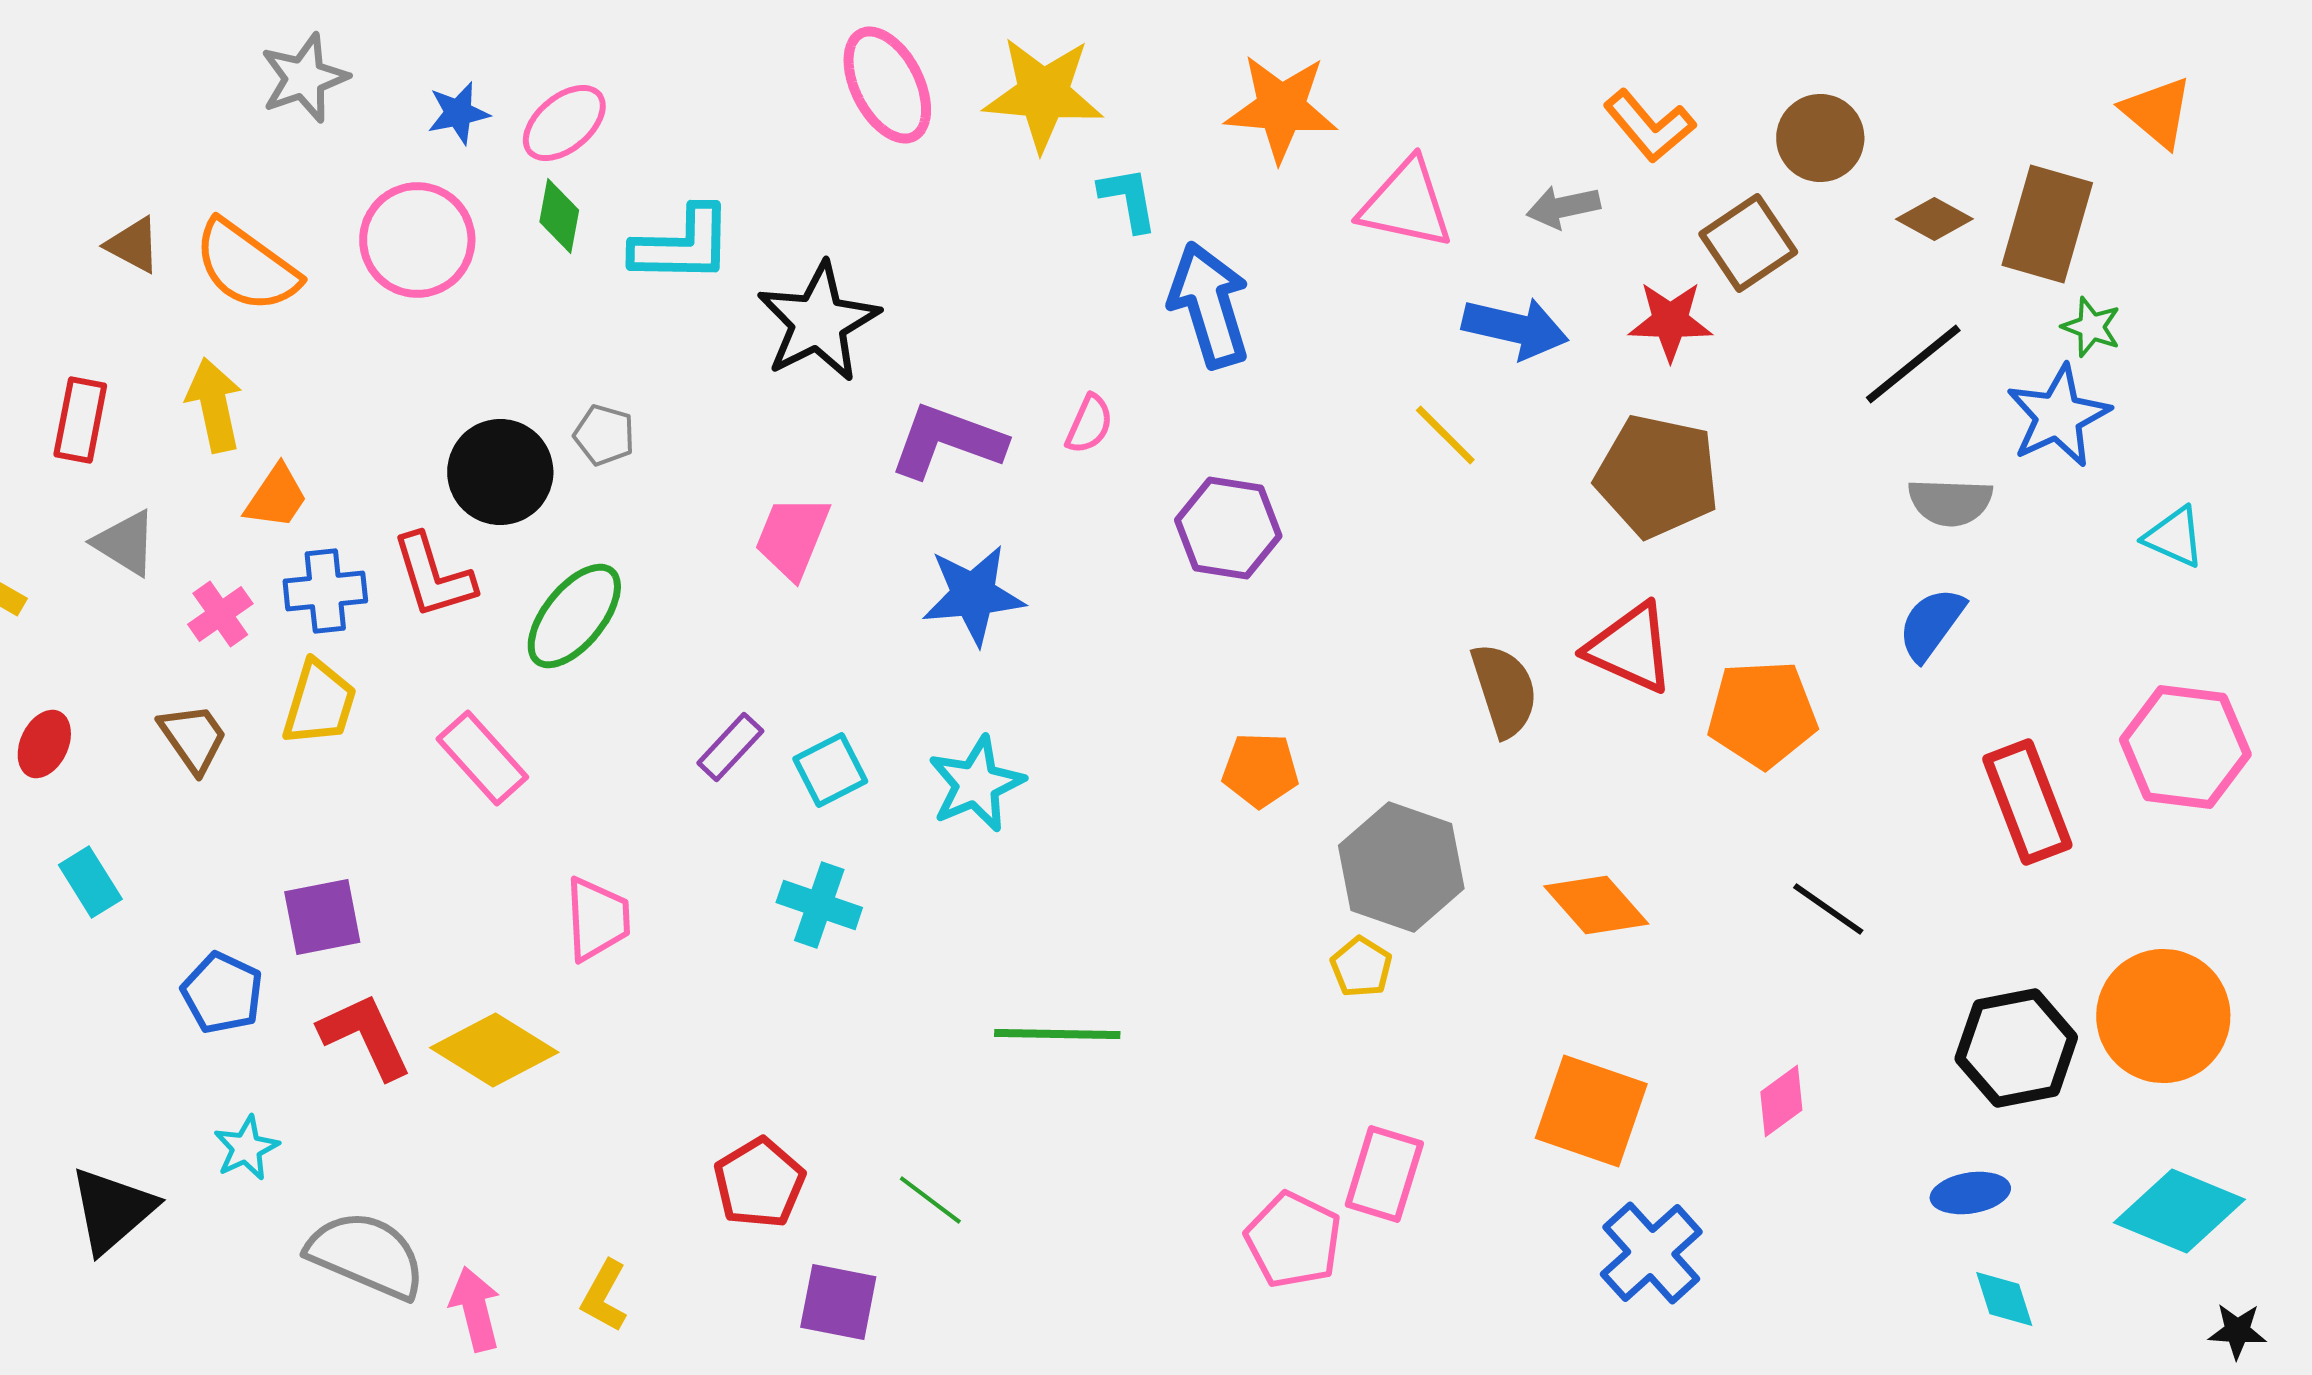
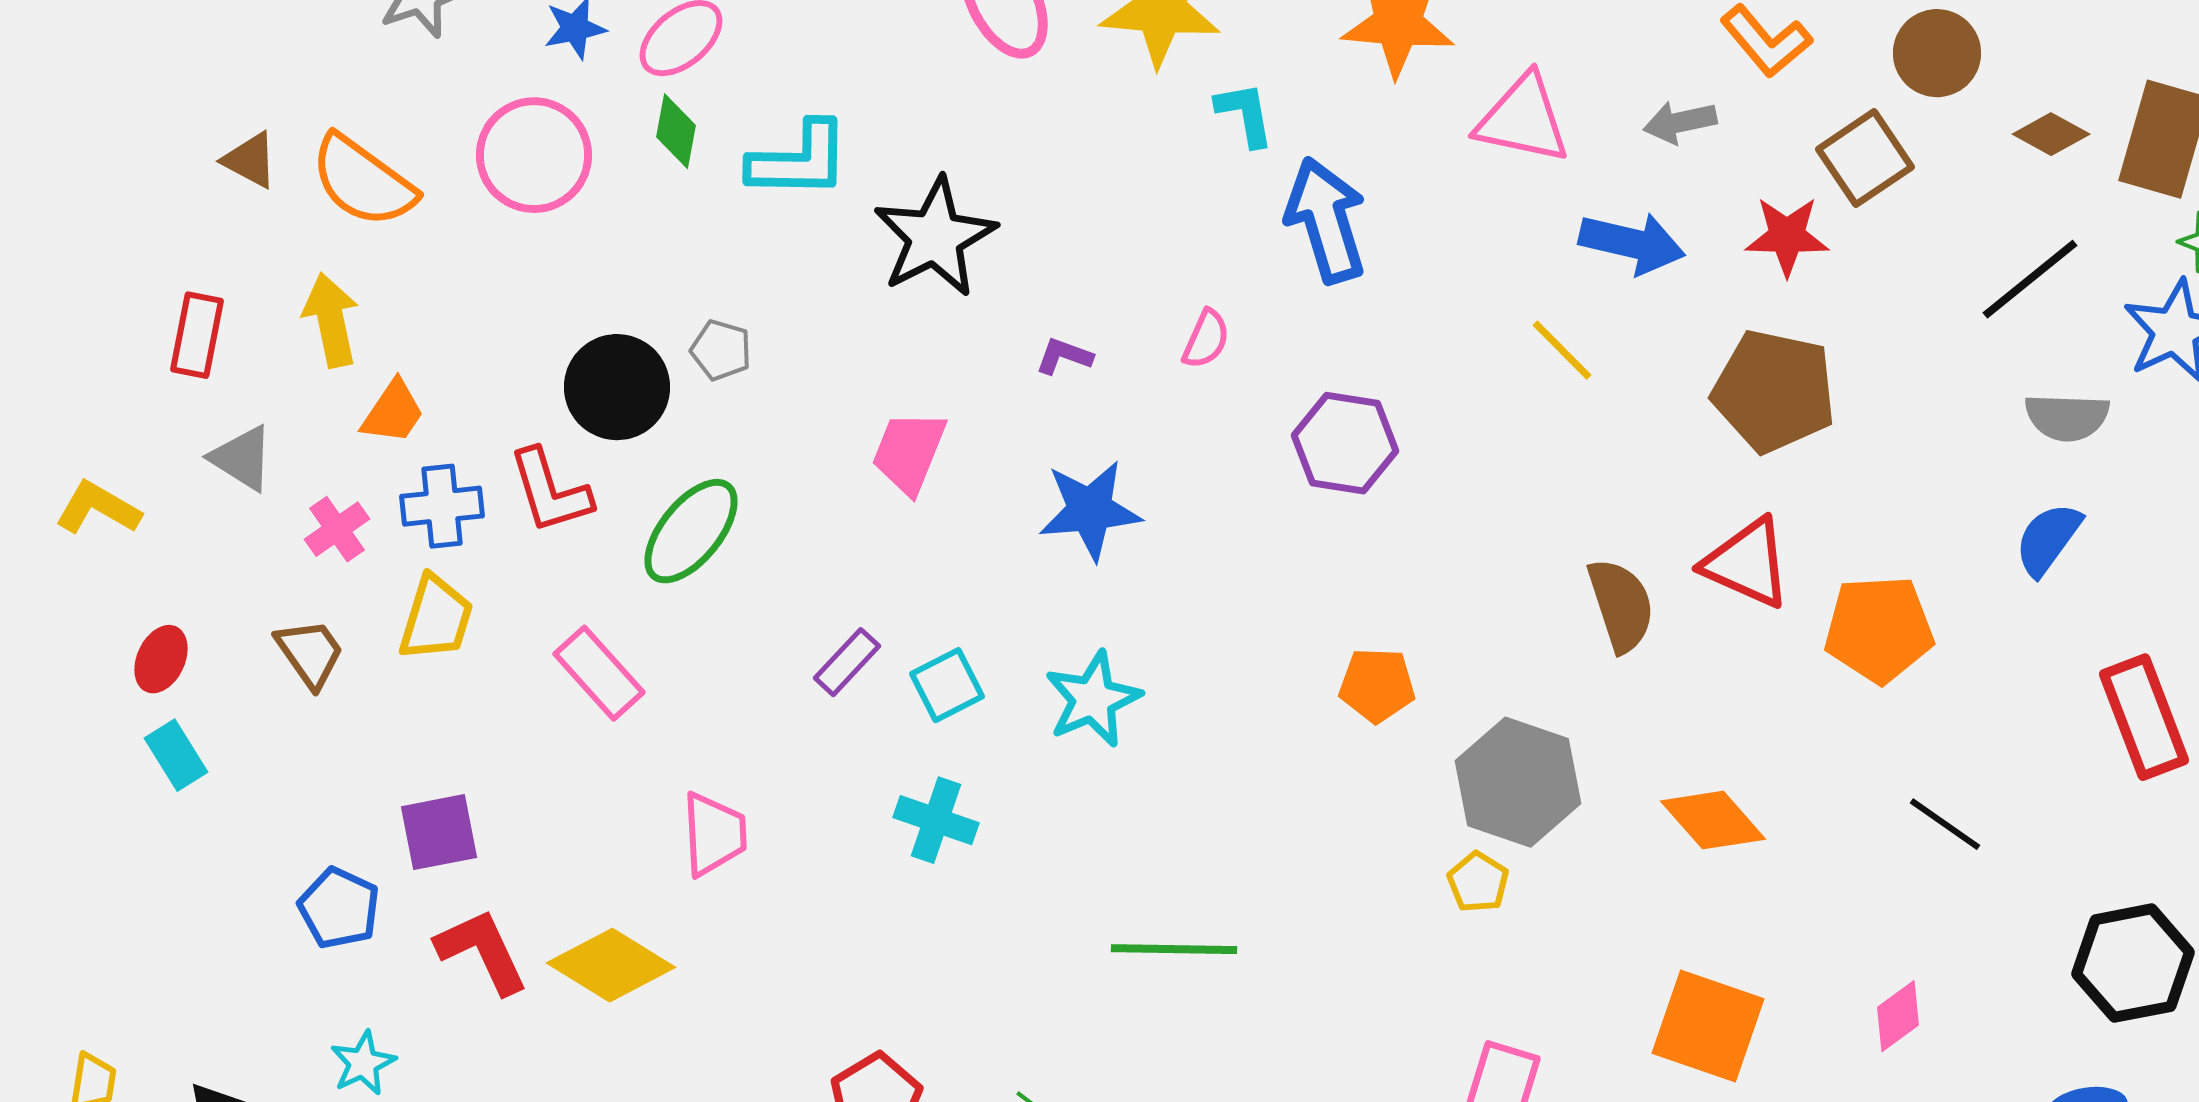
purple L-shape: (947, 441) -> (1064, 356), size x0.5
cyan rectangle: (90, 882) -> (176, 755), moved

